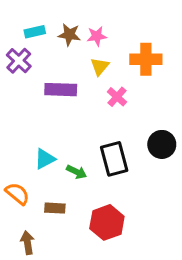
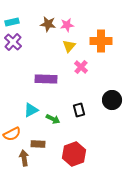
cyan rectangle: (35, 32) -> (12, 22), moved
purple rectangle: (61, 90) -> (46, 79), moved
black rectangle: (114, 159) -> (79, 110), size x0.6
orange semicircle: (17, 194) -> (12, 134), turned 114
brown arrow: (27, 243) -> (24, 158), moved

